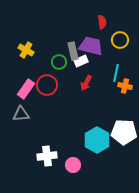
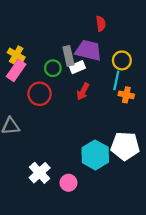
yellow circle: (120, 40) -> (122, 60), moved
pink rectangle: (26, 89) -> (16, 70), moved
white cross: (47, 156) -> (40, 173), turned -36

